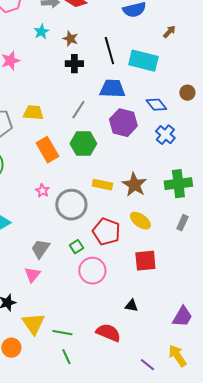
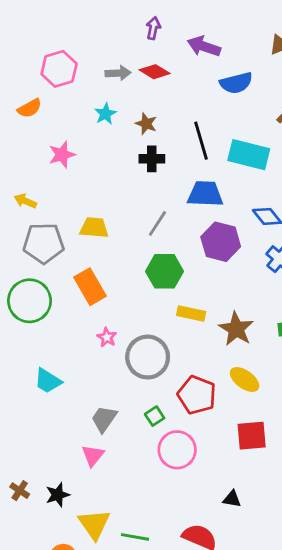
orange rectangle: (47, 150) -> (90, 287), moved
yellow rectangle: (102, 185) -> (191, 313), moved

